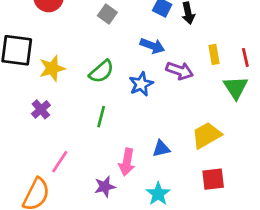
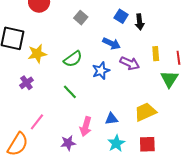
green line: (101, 117) -> (70, 92), turned -63
cyan star: (158, 194) -> (116, 143), moved

